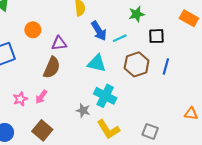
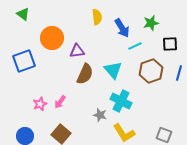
orange circle: (33, 30) -> (52, 38), size x1.5
blue arrow: (99, 31) -> (122, 28), moved
cyan triangle: (97, 63) -> (113, 70), turned 36
brown semicircle: (52, 68) -> (85, 74), moved

